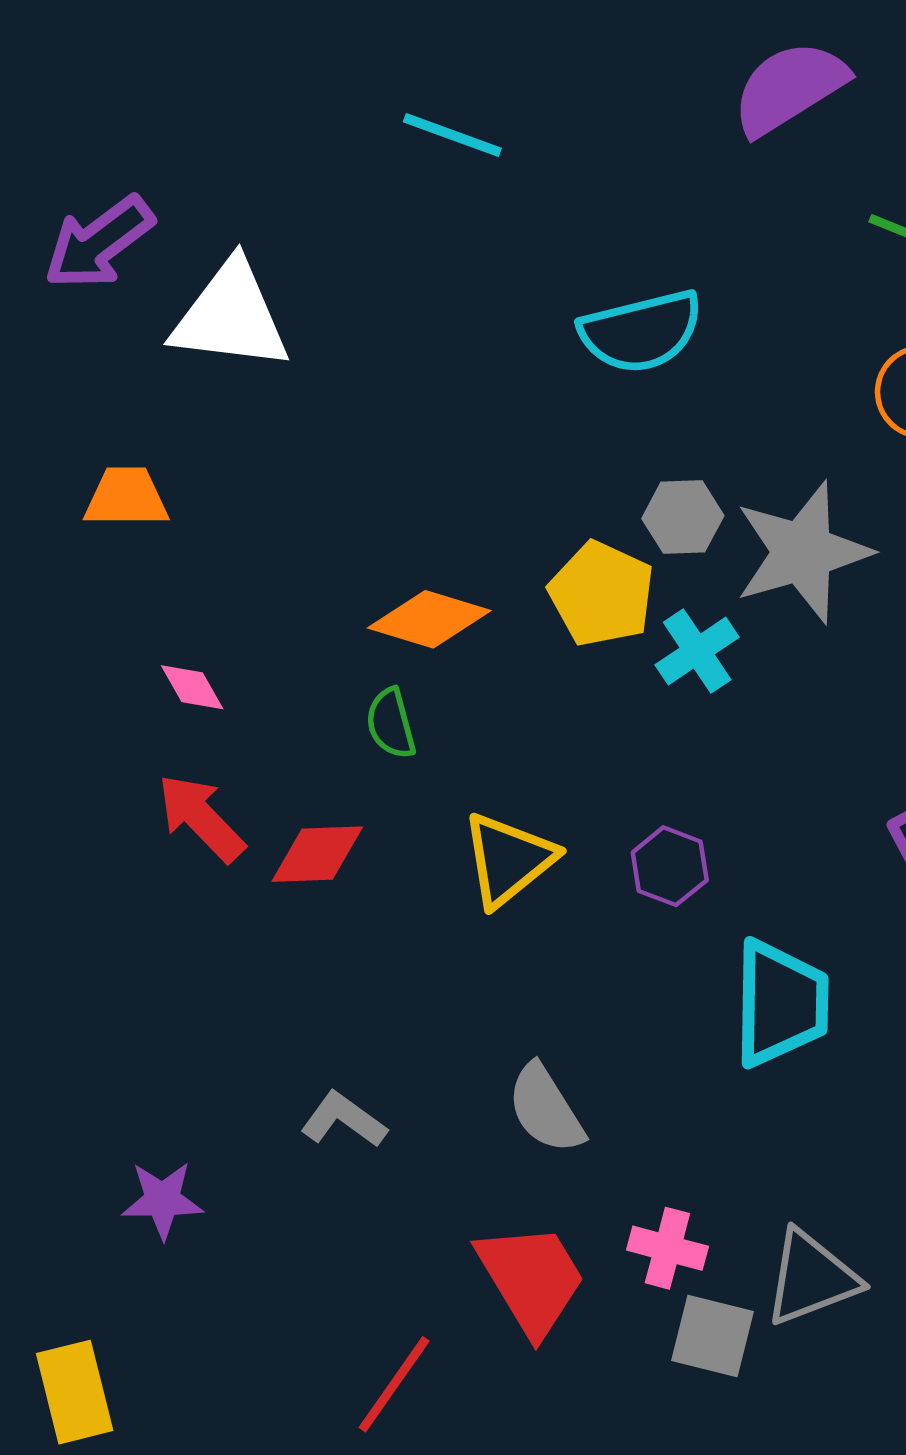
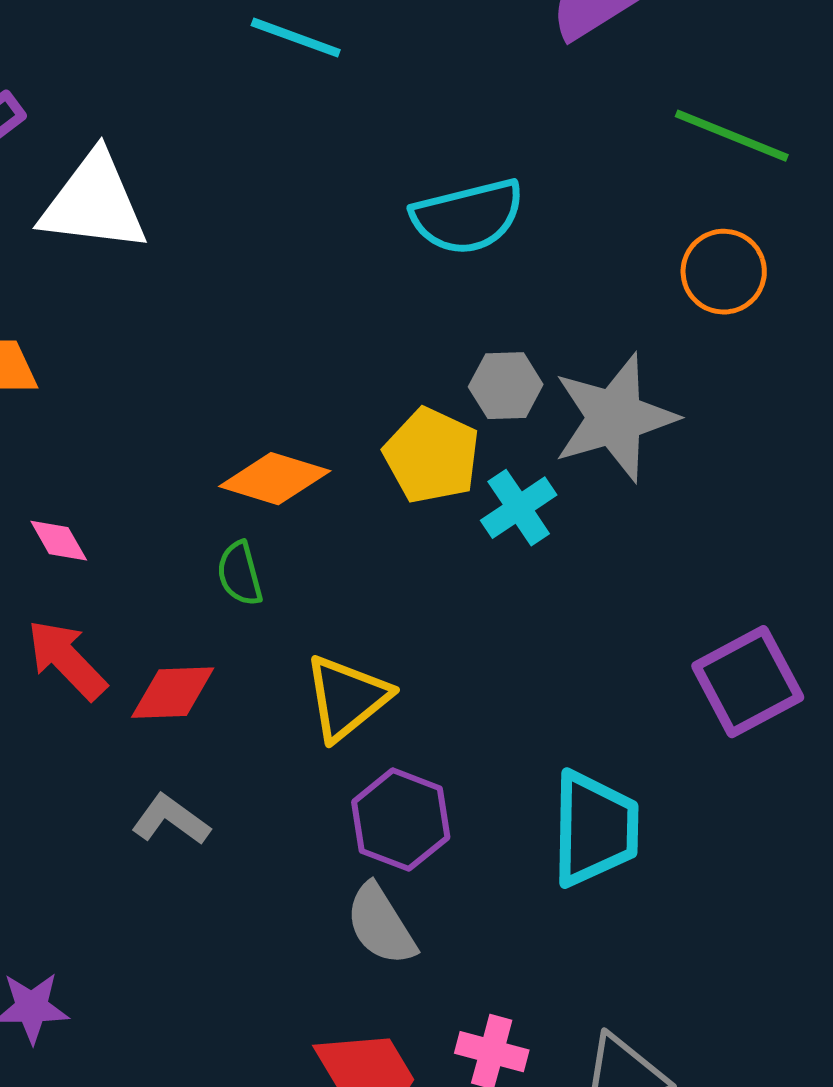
purple hexagon: (670, 866) -> (401, 820), moved, size x1.4
gray L-shape: (344, 1120) -> (171, 820), moved

